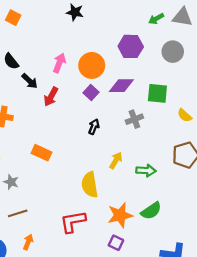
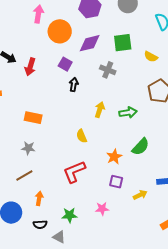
pink arrow: (59, 63) -> (38, 14), moved
purple square: (91, 92) -> (65, 64), moved
gray cross: (134, 119) -> (108, 70), turned -35
gray star: (11, 182) -> (28, 148), moved
yellow semicircle: (90, 185) -> (82, 136), size x0.6
orange star: (120, 215) -> (114, 157), size x0.7

